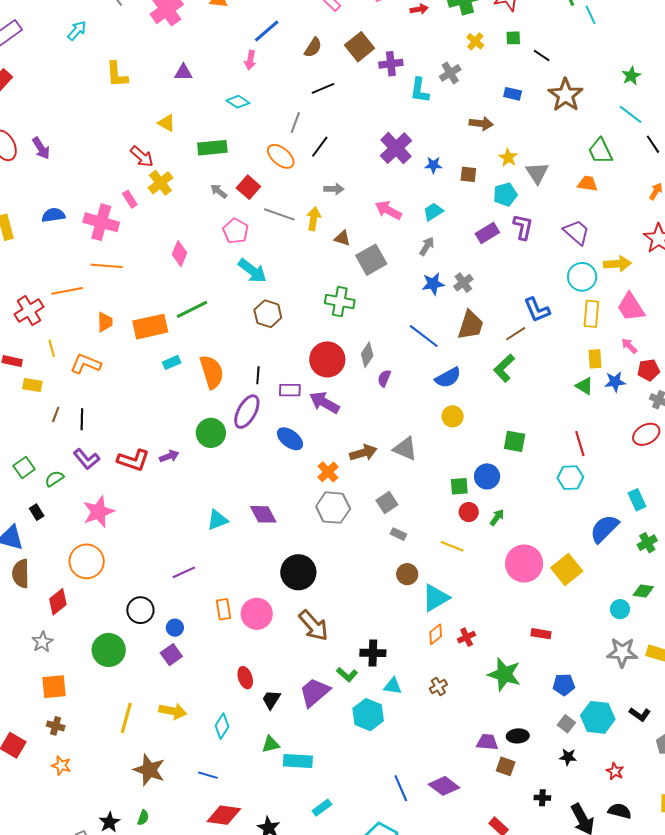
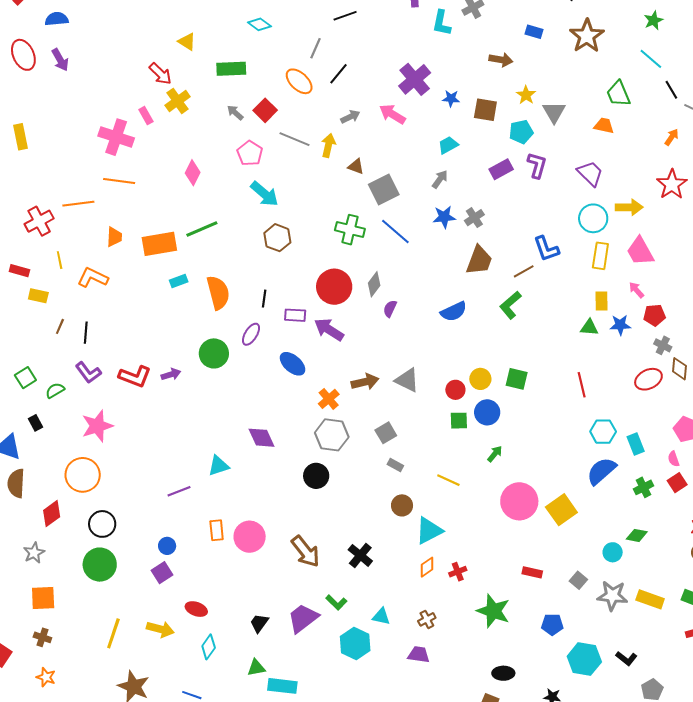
brown square: (468, 174) -> (485, 110), size x1.4
gray arrow: (334, 189) -> (350, 117), turned -30
pink arrow: (388, 210) -> (392, 114), moved
blue semicircle: (53, 215) -> (57, 19), moved
blue line: (424, 336) -> (395, 231), moved
green triangle: (584, 386) -> (589, 327), turned -30
purple ellipse: (247, 412) -> (251, 334), size x0.7
yellow circle: (453, 416) -> (480, 379), moved
cyan hexagon: (570, 478) -> (603, 432), moved
red circle: (469, 512) -> (455, 390), moved
cyan triangle: (218, 520) -> (218, 466), moved
black circle: (298, 572) -> (316, 476), moved, size x0.7
black circle: (140, 610) -> (102, 524), moved
black cross: (373, 653) -> (360, 555), moved, turned 35
red ellipse: (245, 678) -> (196, 609), moved, turned -55
gray square: (566, 724) -> (578, 580), moved
purple trapezoid: (487, 742) -> (419, 655), moved

